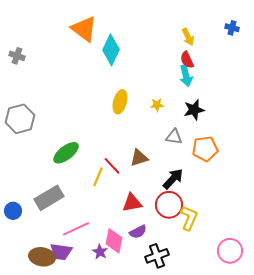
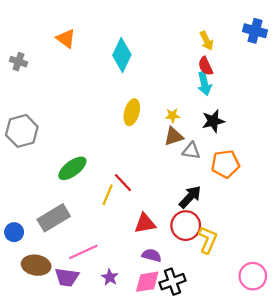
blue cross: (232, 28) -> (255, 31), size x1.5
orange triangle: (84, 29) -> (66, 39), moved, size x0.7
brown triangle: (139, 158) -> (174, 136), moved
purple semicircle: (138, 232) -> (152, 255), turned -138
pink diamond: (114, 241) -> (147, 282), moved, turned 70
brown ellipse: (42, 257) -> (36, 265), moved

